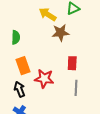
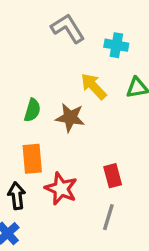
brown star: (61, 33) -> (70, 117), moved
red rectangle: (72, 63) -> (113, 176), turned -32

